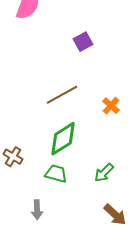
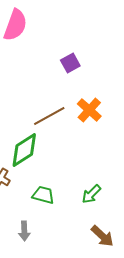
orange cross: (111, 106) -> (89, 110), moved, size x1.4
green diamond: (63, 139) -> (24, 150), moved

